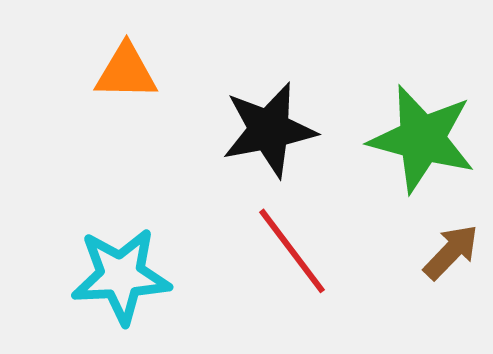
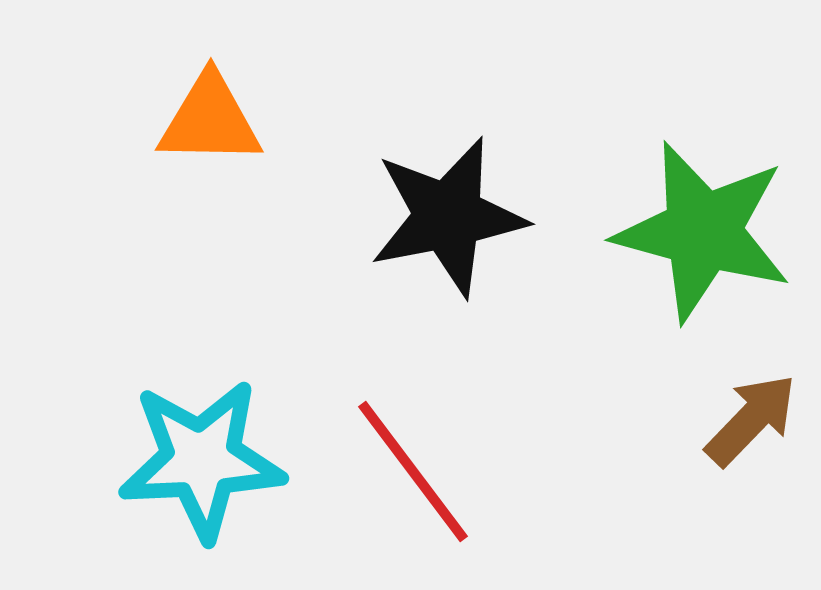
red line: (292, 251) -> (413, 471), moved

